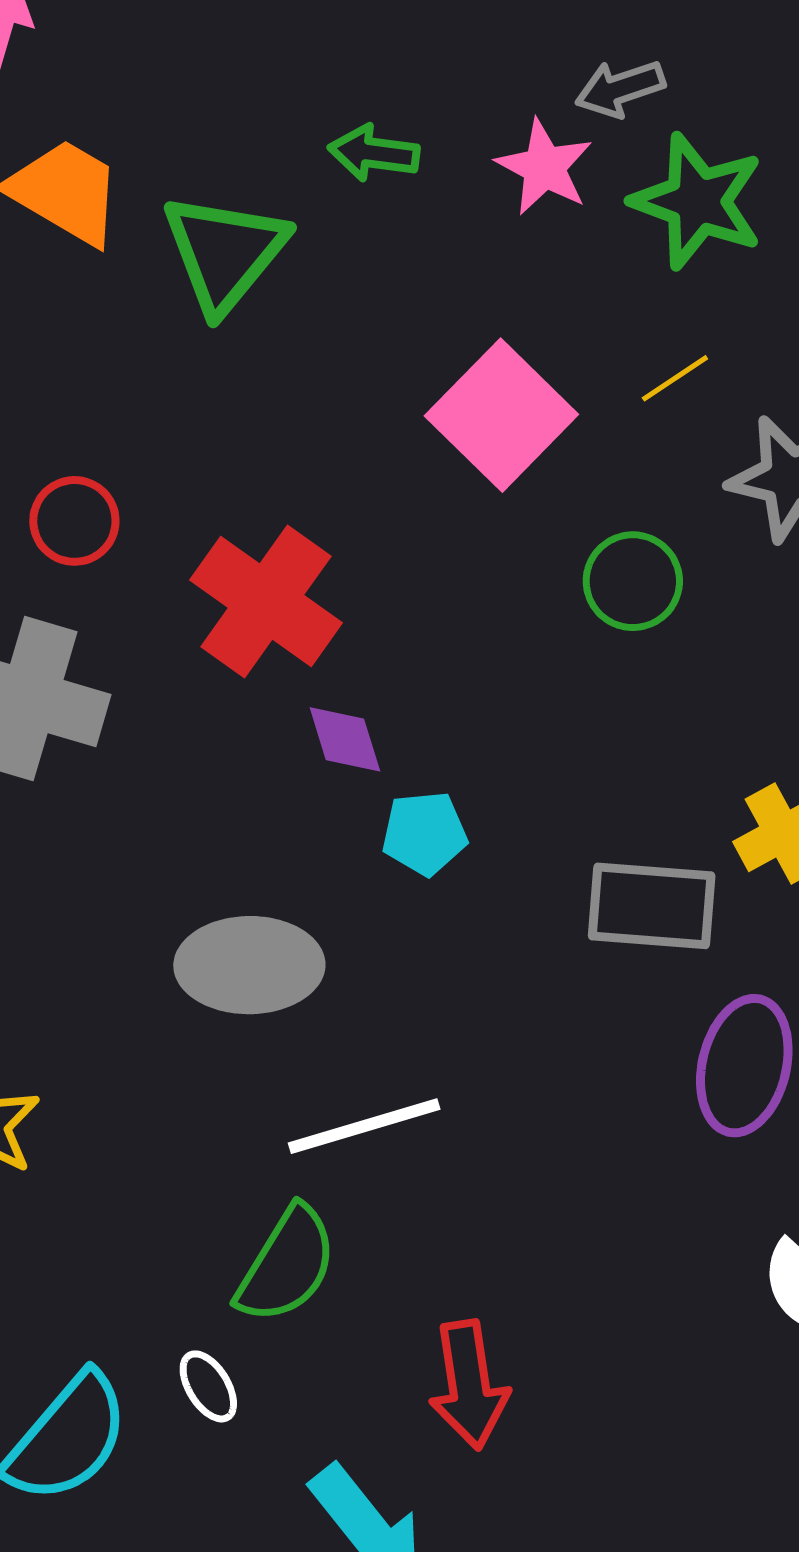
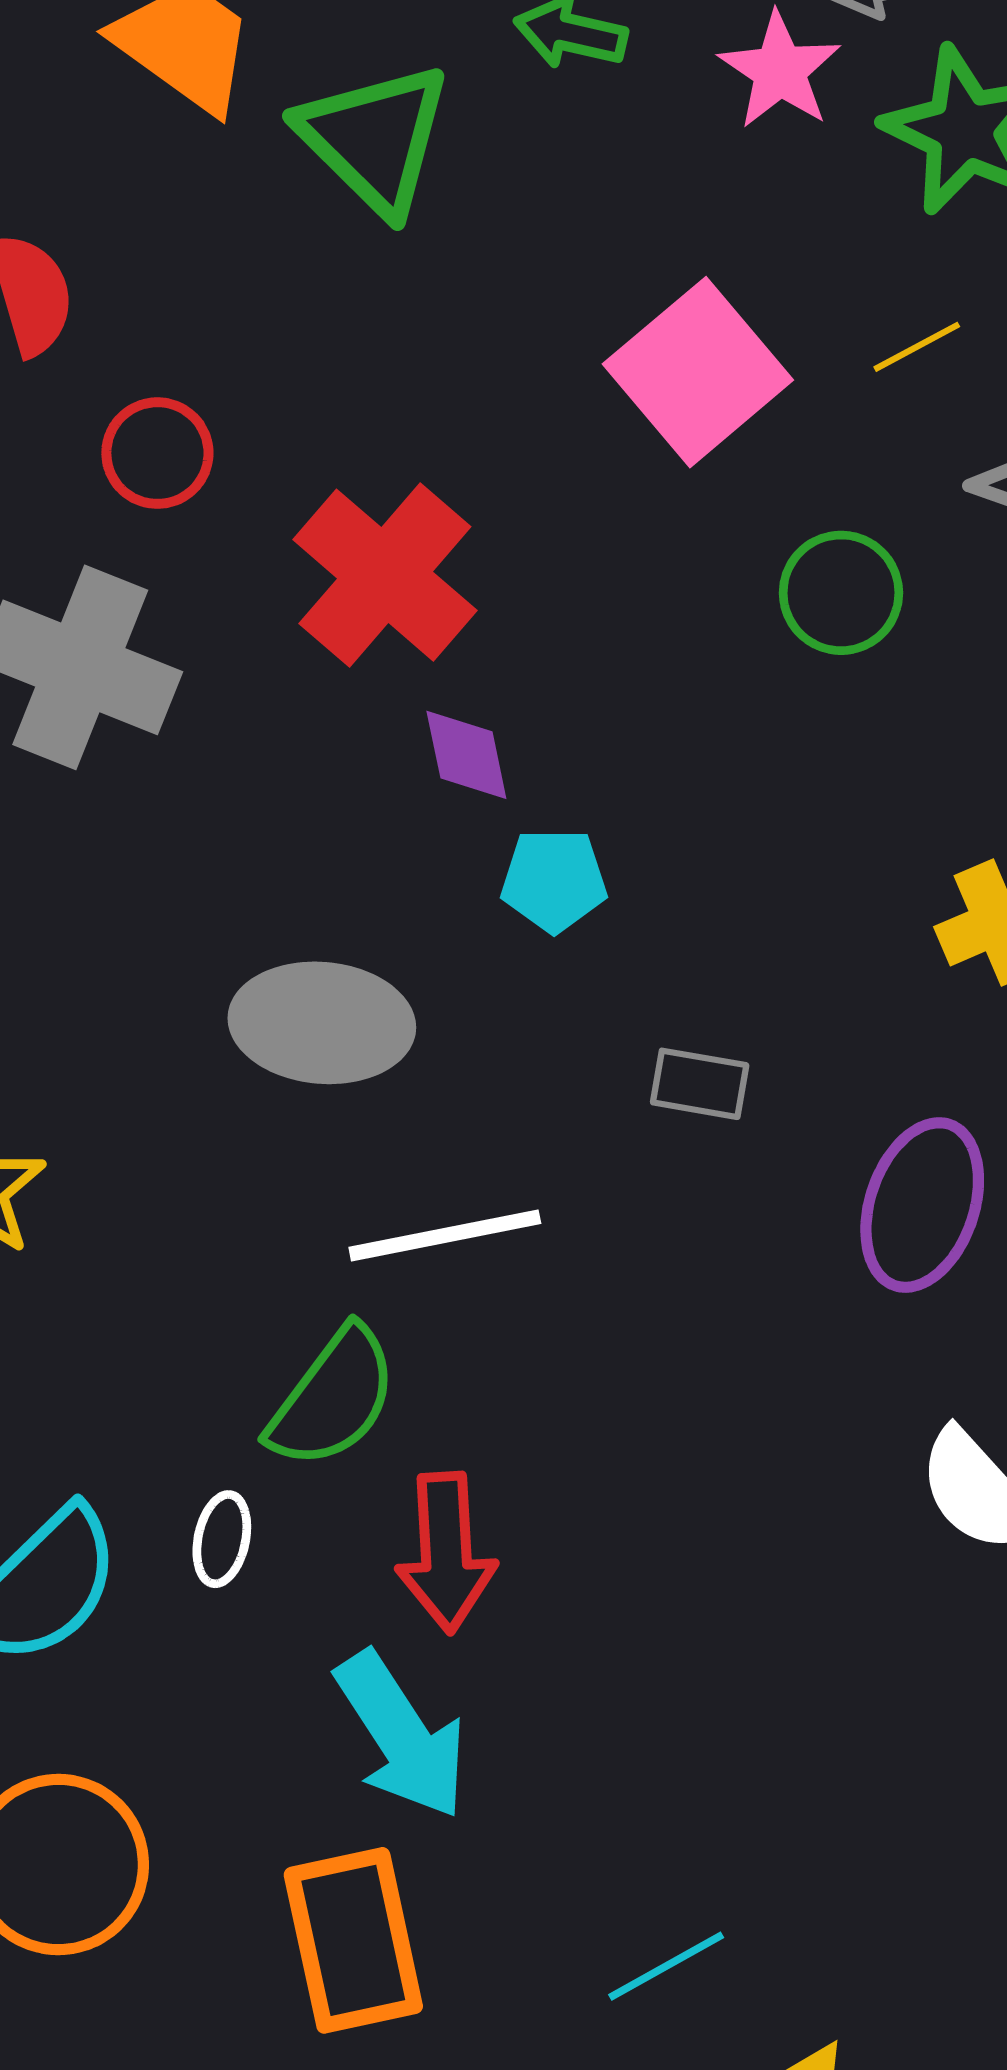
green triangle: (225, 252) -> (375, 138), turned -30
gray rectangle: (652, 906) -> (700, 1084), moved, size x0.6
red arrow: (469, 1385) -> (446, 1552), moved
white ellipse: (208, 1386) -> (222, 1539), turned 38

